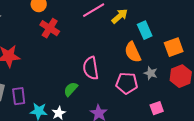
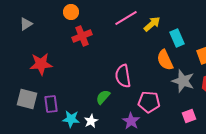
red cross: (50, 28) -> (82, 36), turned 36
gray star: (151, 73) -> (183, 81), size x1.6
pink pentagon: (127, 83) -> (149, 102), moved

